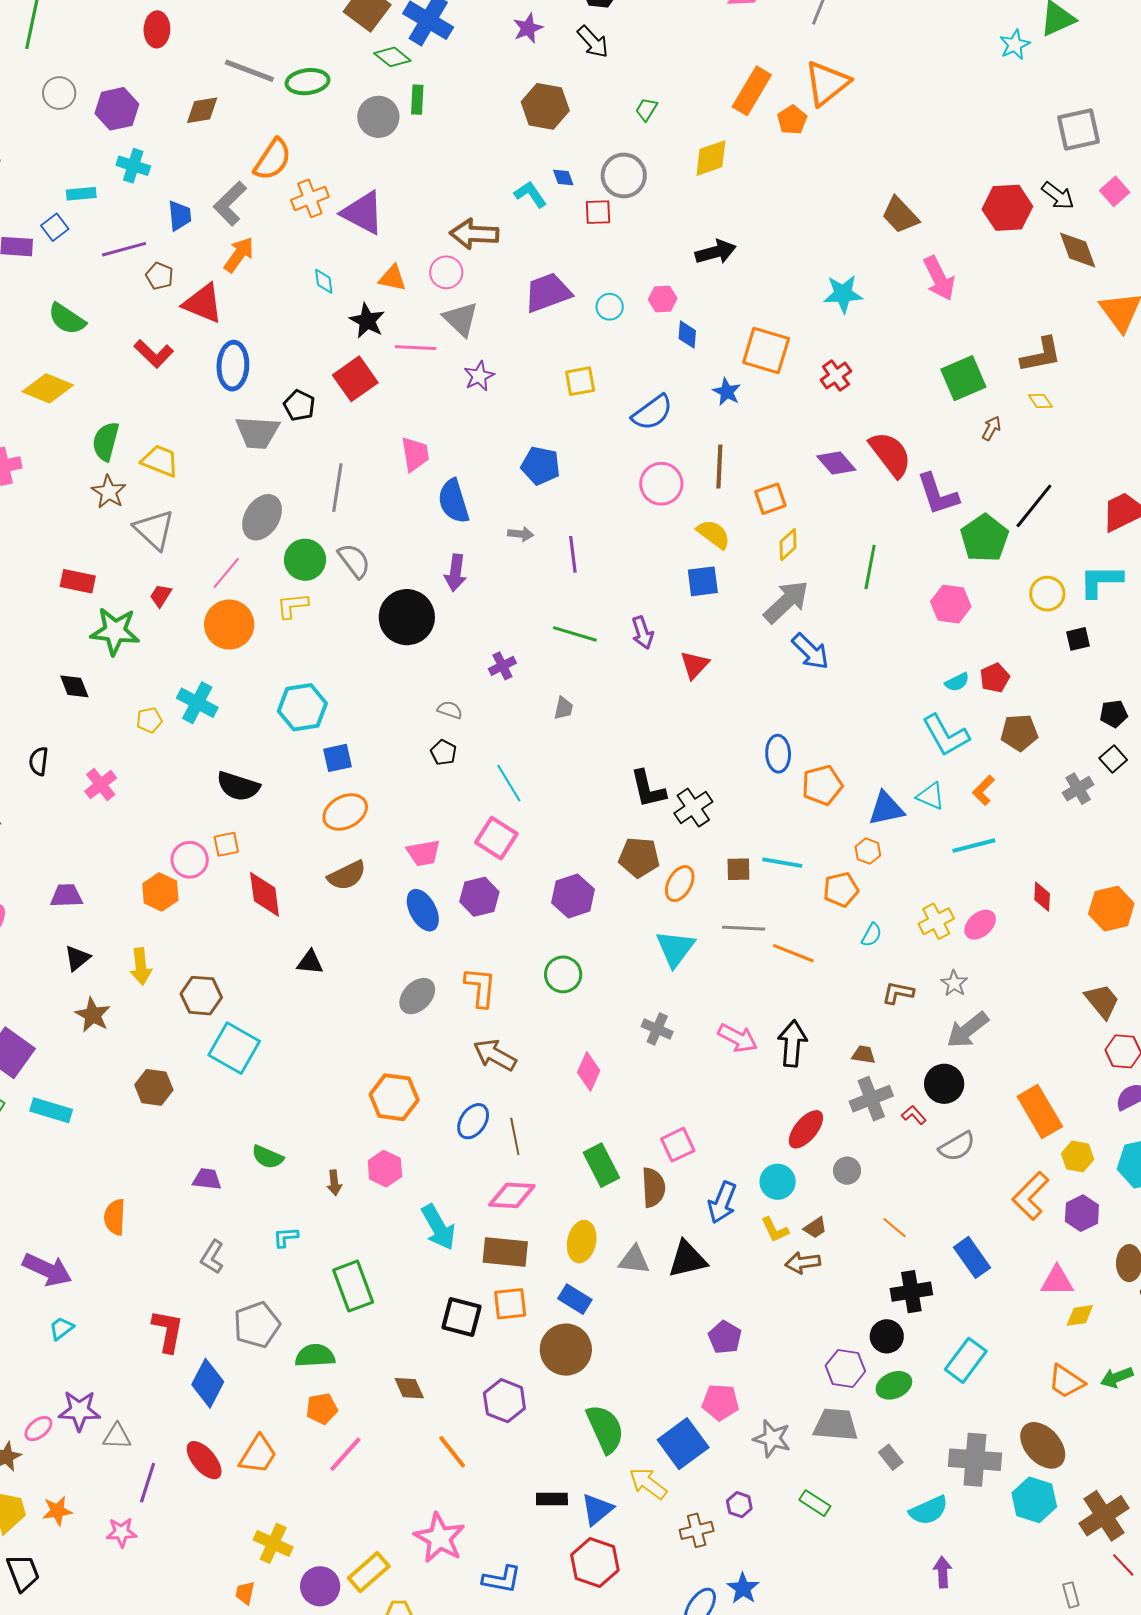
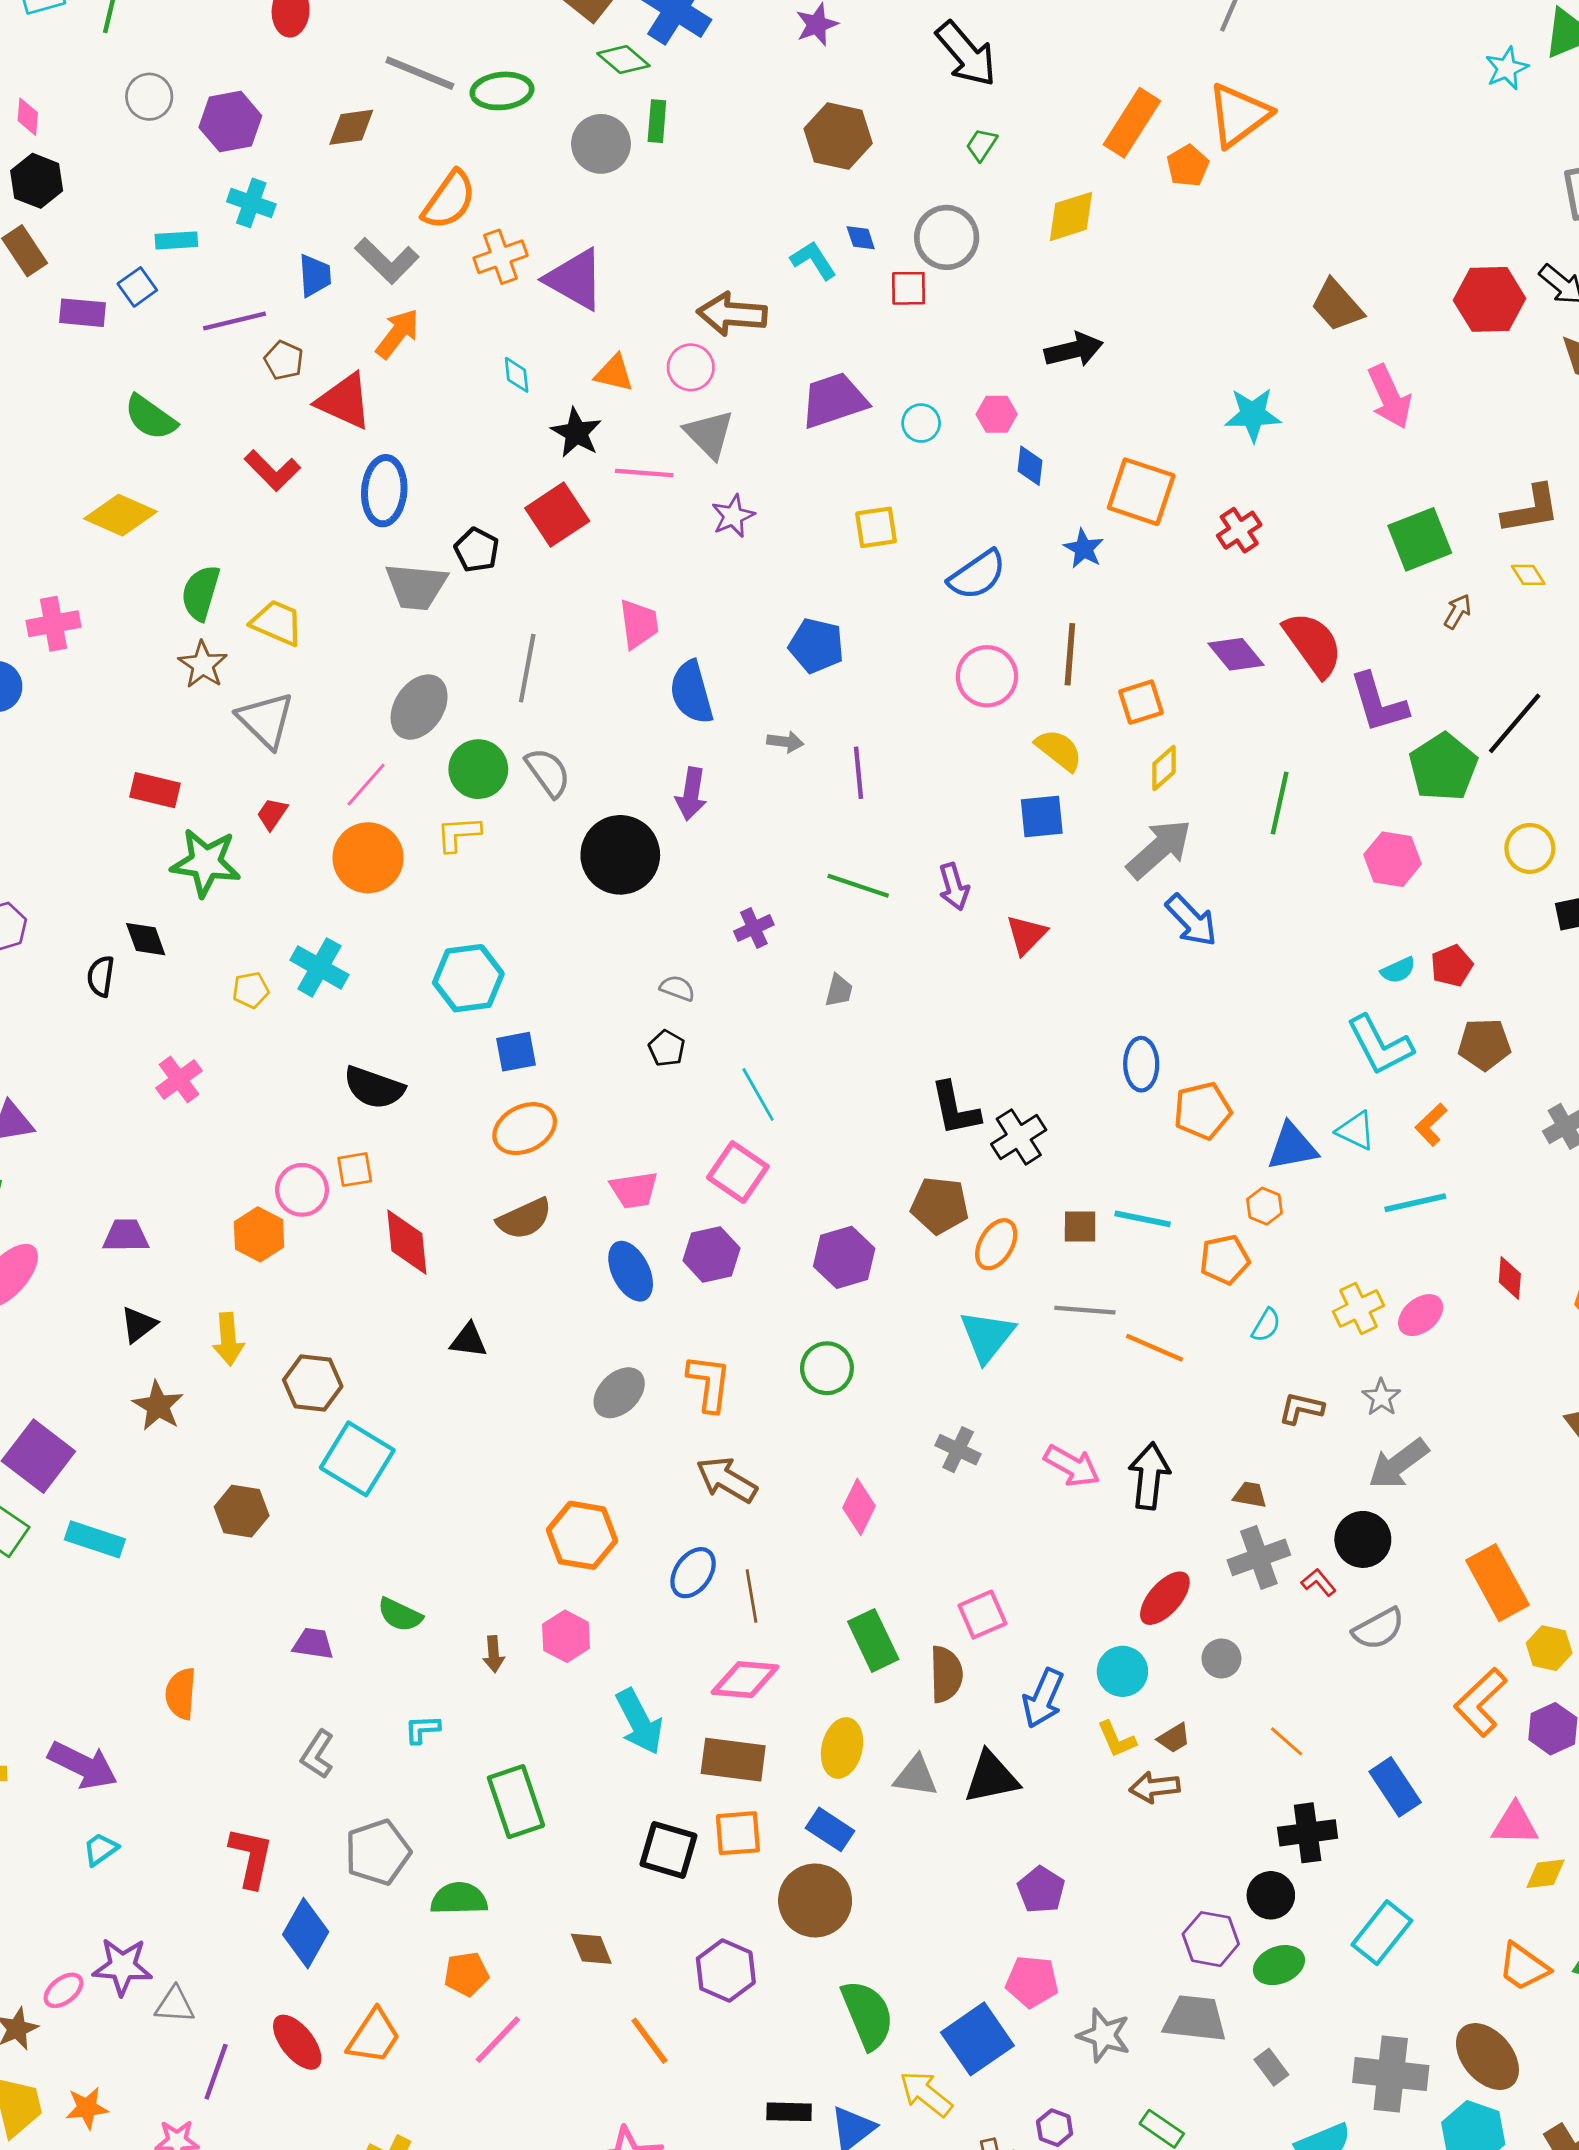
black arrow: (593, 42) -> (966, 54), moved, size x1.4
gray L-shape: (230, 204) -> (387, 261), turned -93
black semicircle: (39, 761) -> (101, 976), moved

